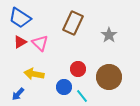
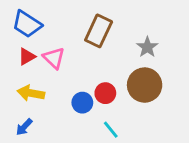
yellow arrow: (34, 74) -> (31, 93), moved
brown circle: (109, 77) -> (145, 85), moved
blue circle: (64, 87) -> (82, 103), moved

